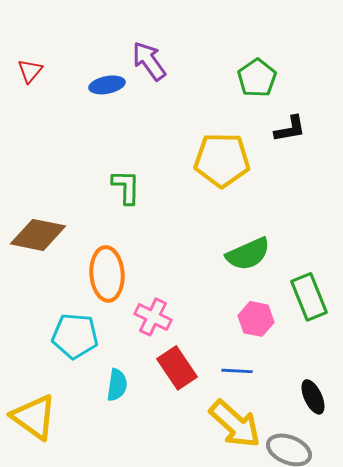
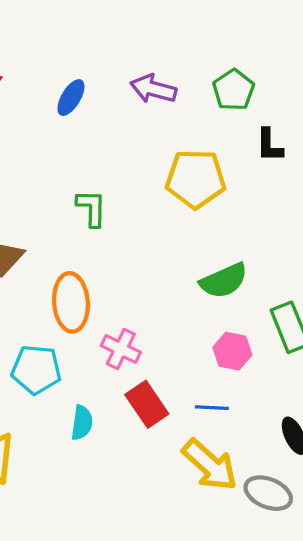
purple arrow: (149, 61) -> (153, 89), moved, turned -39
blue ellipse: (107, 85) -> (71, 98), turned -48
black L-shape: (290, 129) -> (269, 145), turned 100

